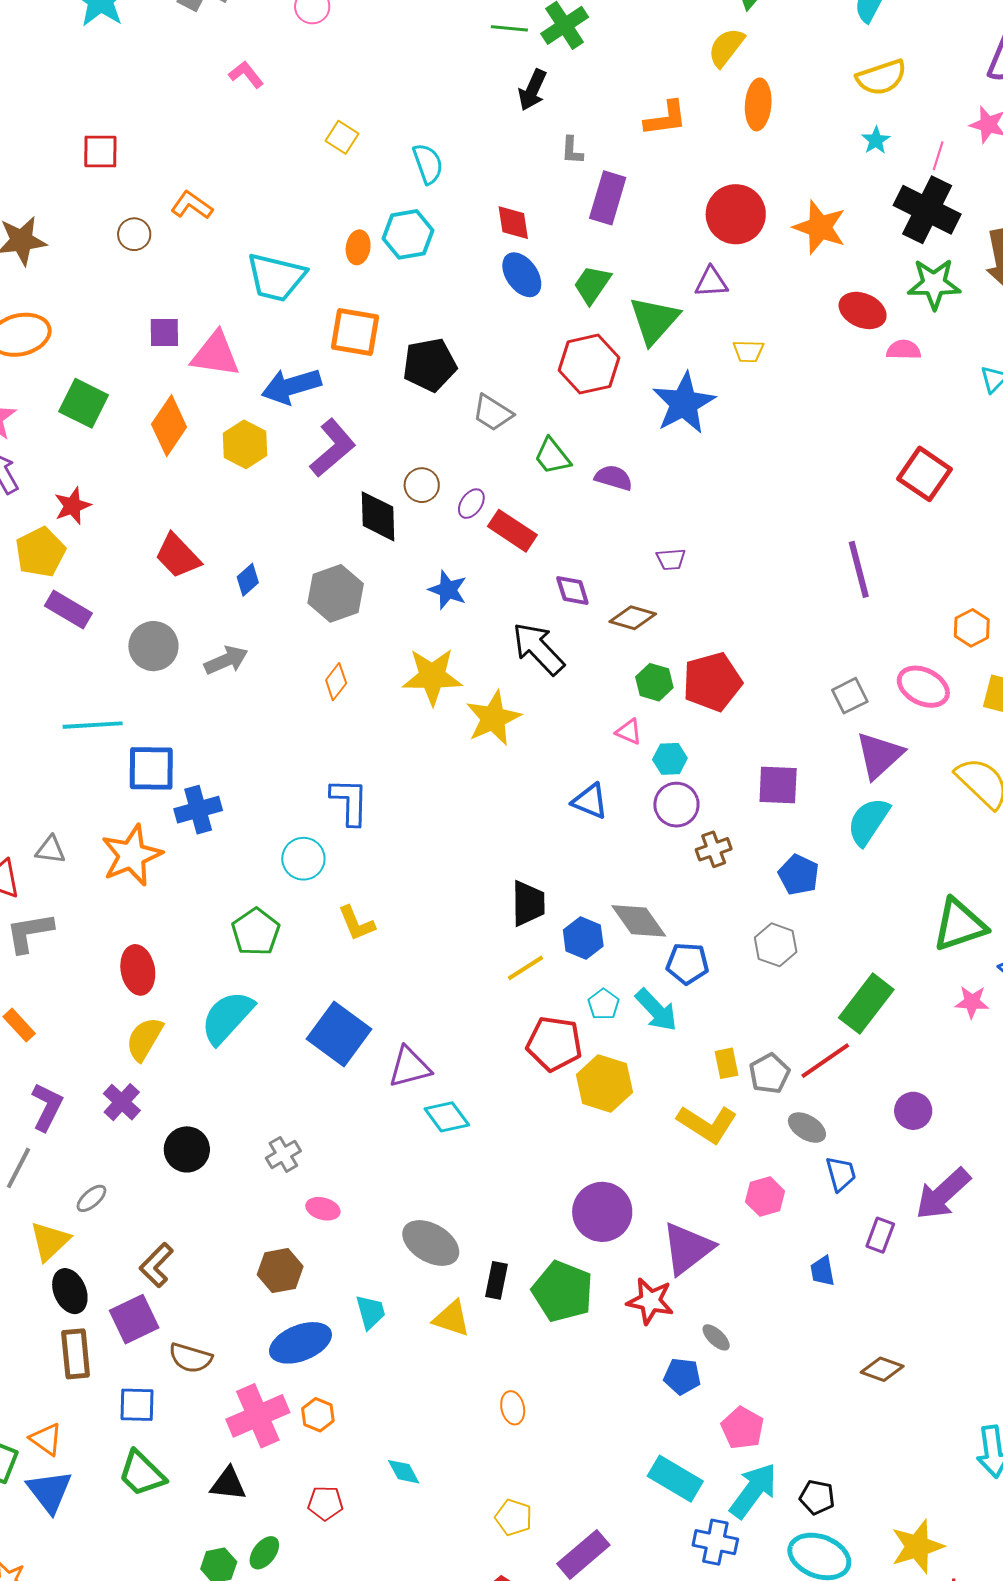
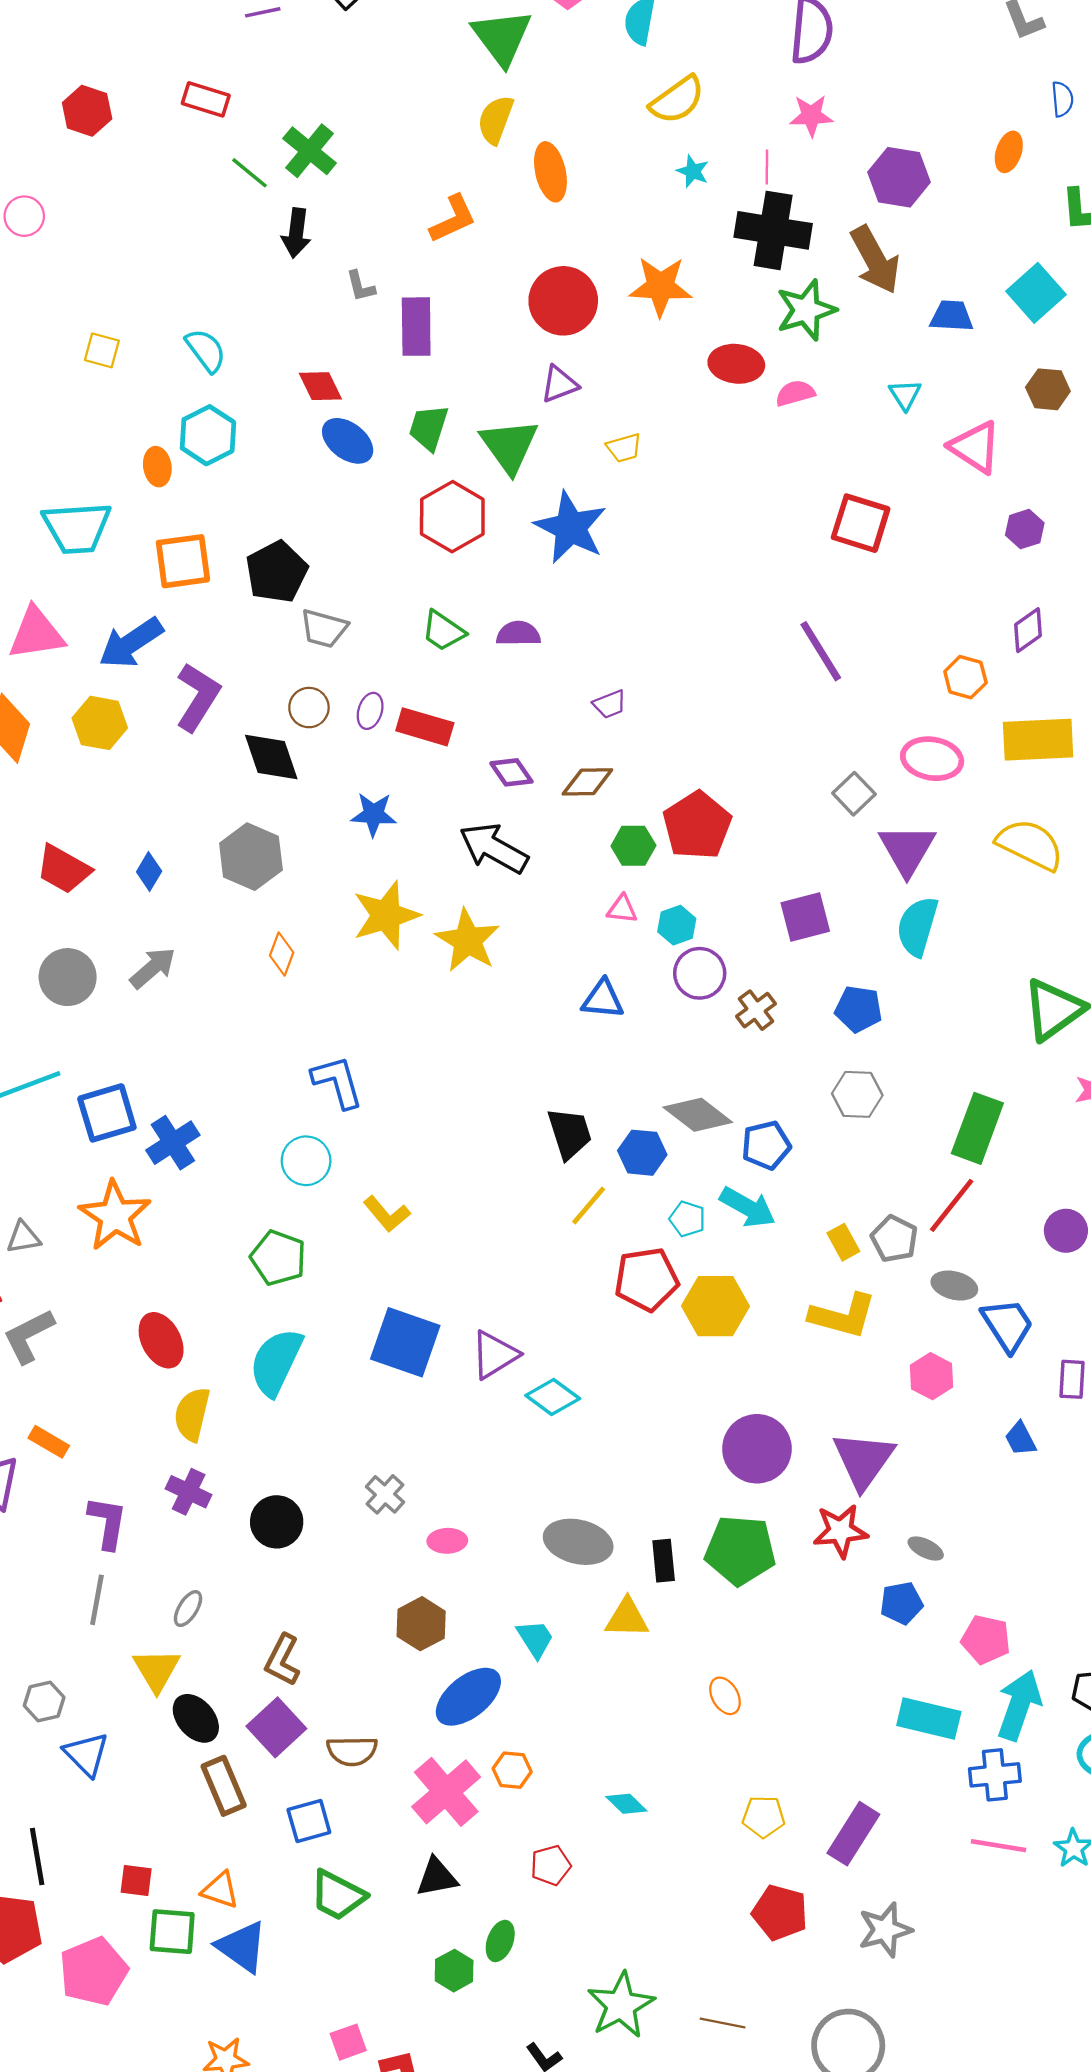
green line: (509, 28) -> (249, 173), turned 51
gray trapezoid: (493, 413) -> (324, 628), moved
blue trapezoid: (841, 1174) -> (1007, 1325), size x1.4

